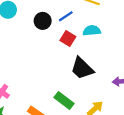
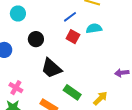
black circle: (43, 21) -> (36, 39), moved
black trapezoid: (82, 68) -> (51, 68), moved

